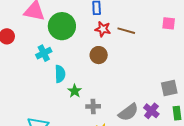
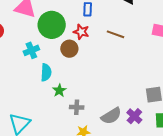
red star: (103, 29) -> (81, 32), moved
brown circle: (99, 55) -> (69, 49), moved

